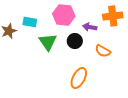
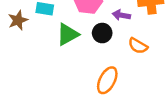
green triangle: (48, 42) -> (68, 34), turned 36

